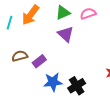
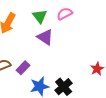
green triangle: (63, 13) -> (40, 16), turned -35

